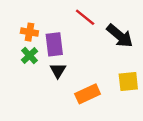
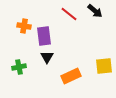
black arrow: (120, 36) -> (95, 11), moved, size x0.7
green cross: (29, 56) -> (19, 67), moved, turned 32

